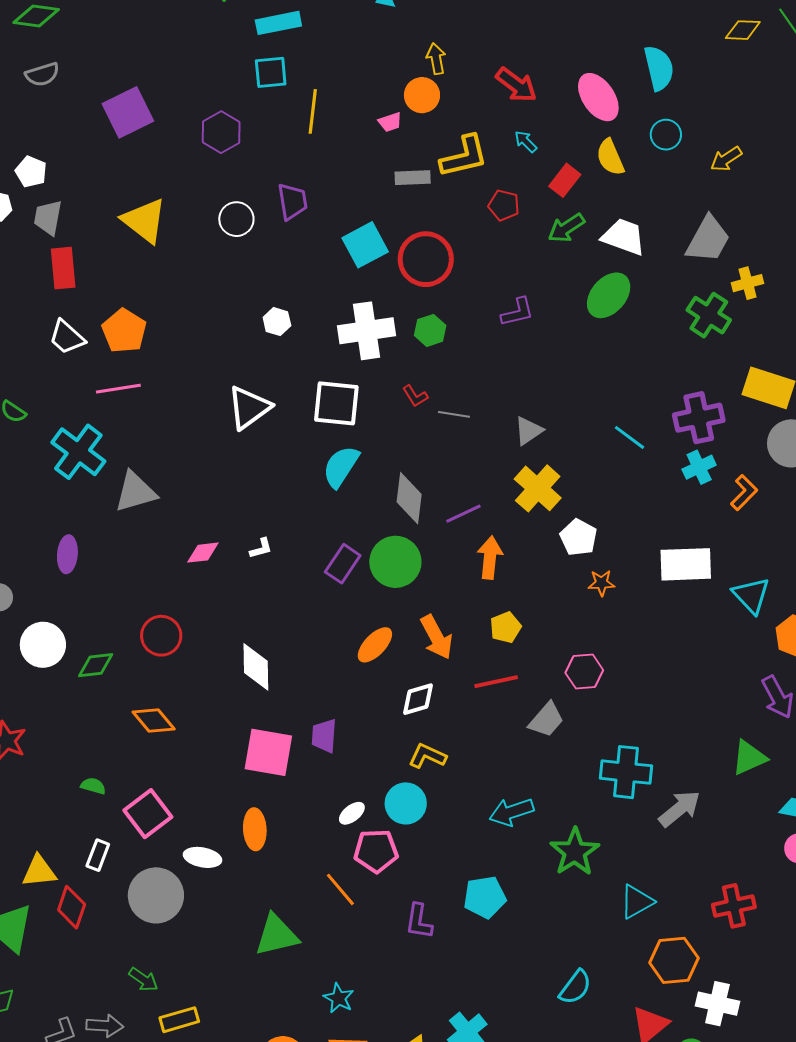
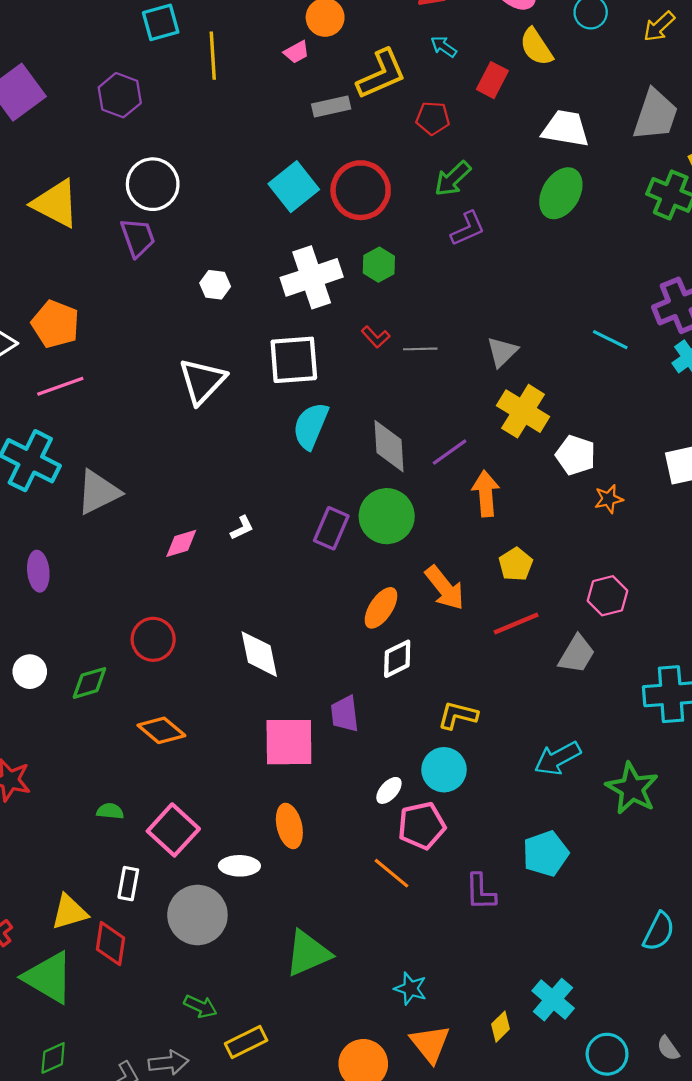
purple trapezoid: (292, 202) -> (138, 238), moved
white circle: (236, 219) -> (153, 184), size x1.4
green arrow: (566, 228) -> (453, 179), moved
white circle: (43, 645) -> (30, 672), size x0.7
white diamond: (418, 699) -> (397, 659), moved
green triangle: (277, 935) -> (308, 953), moved

